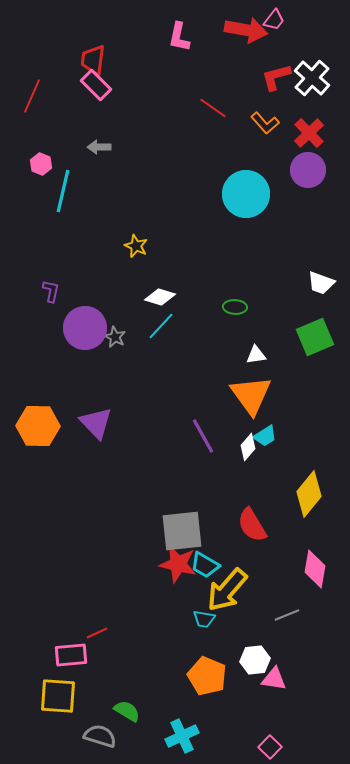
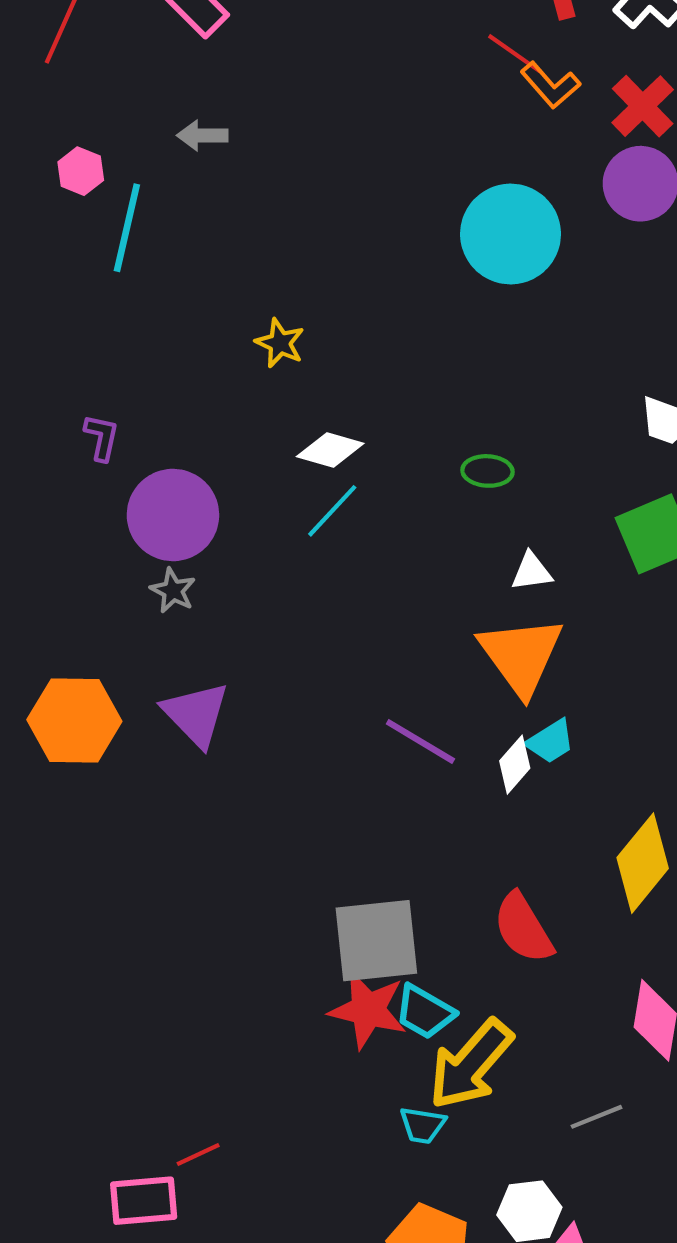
red line: (213, 108) -> (515, 54), moved
gray star: (115, 337) -> (173, 590), moved
purple line: (203, 436) -> (420, 741), turned -30

